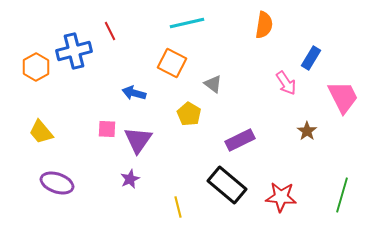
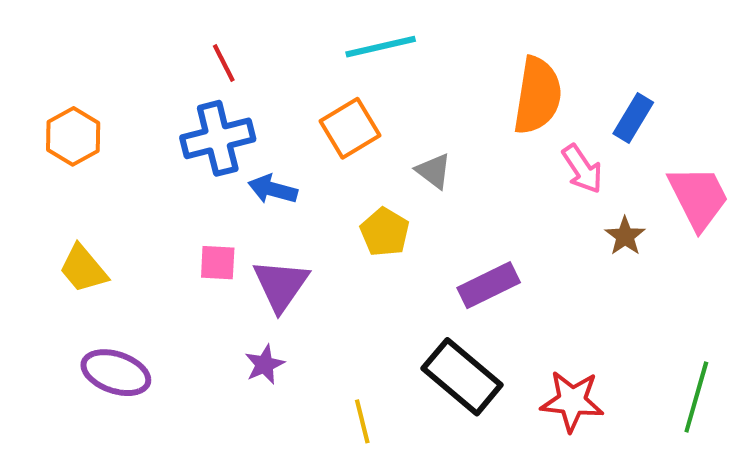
orange semicircle: (264, 25) -> (537, 96), moved, size x1.4
blue cross: (74, 51) -> (218, 138), moved
orange square: (172, 63) -> (350, 128), turned 32
brown star: (307, 131) -> (625, 236), moved

